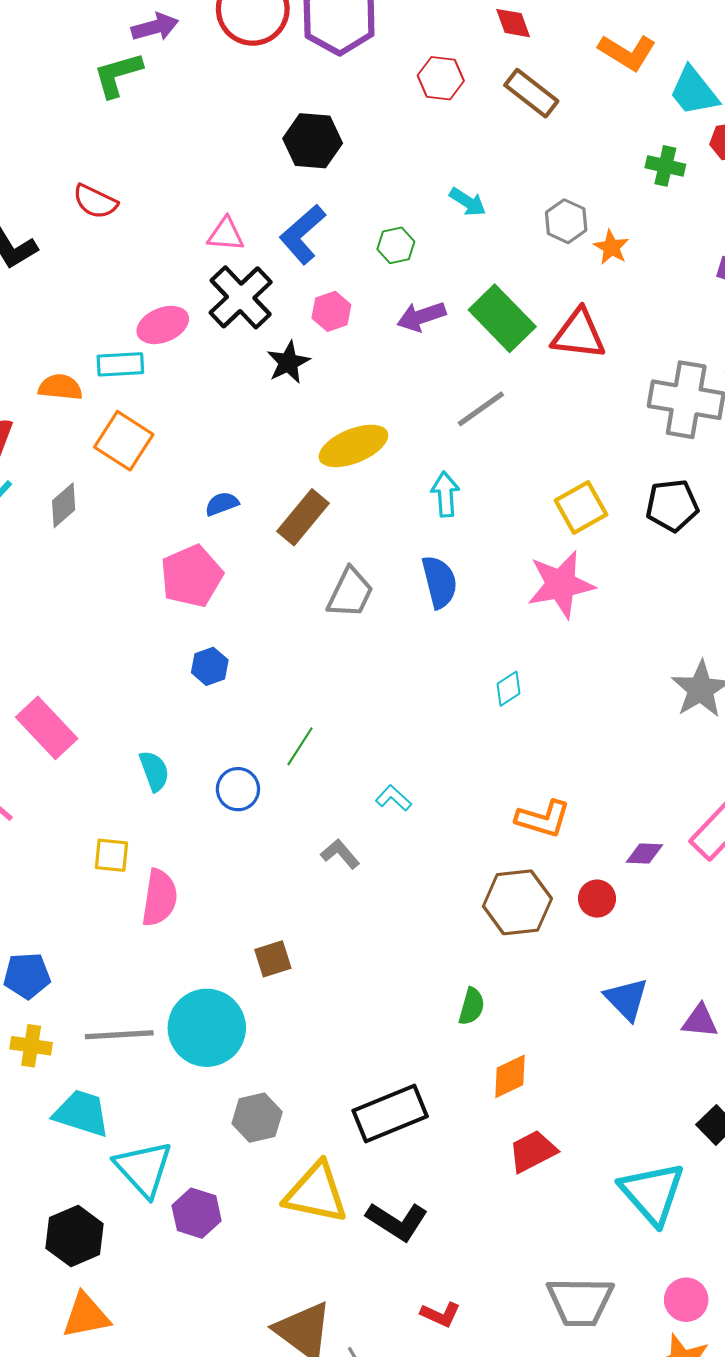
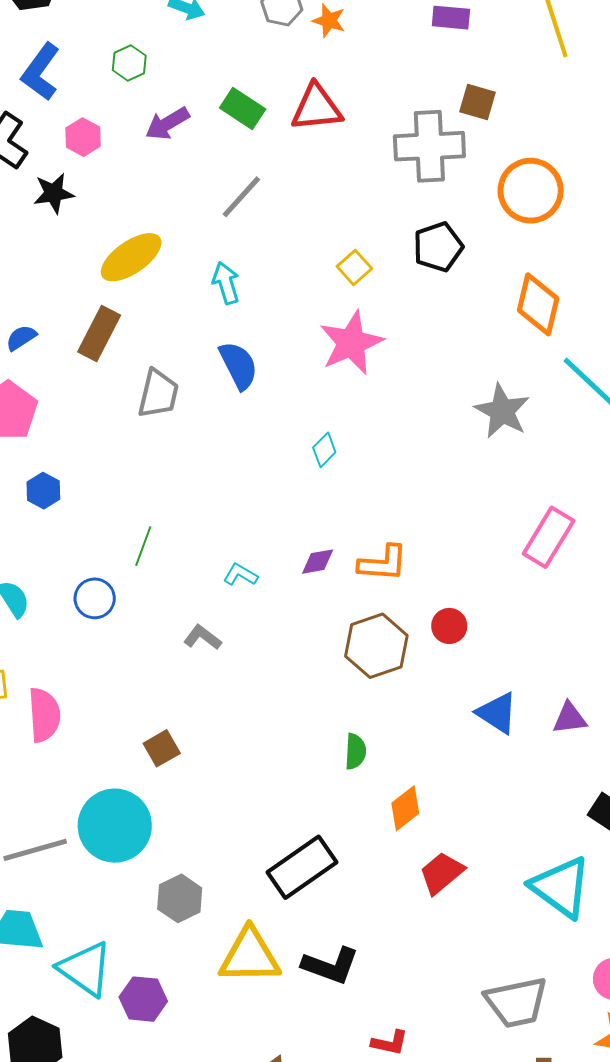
green rectangle: (502, 318) -> (243, 109), size x0.7
black star: (288, 362) -> (54, 193), turned 30
yellow square: (581, 507) -> (354, 267), size x0.7
purple diamond: (644, 853) -> (318, 562), moved

